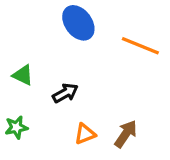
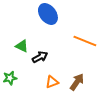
orange line: (140, 46) -> (85, 41), moved
green triangle: (23, 75) -> (22, 46), moved

